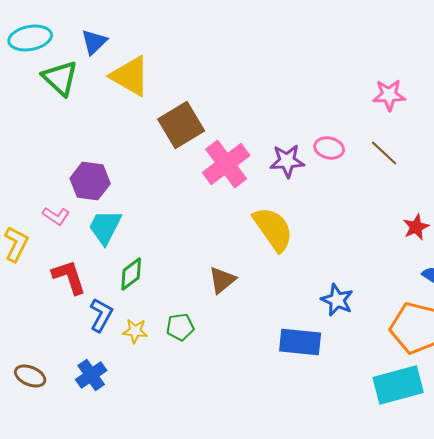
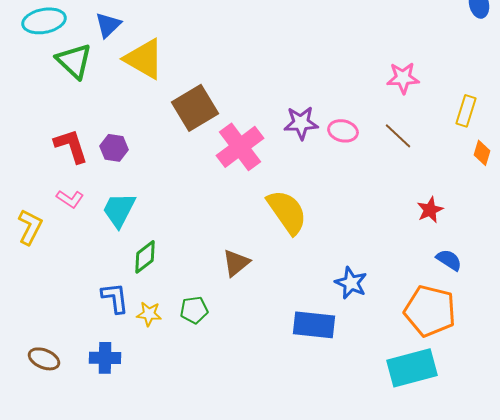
purple star: (287, 161) -> (301, 123), moved
purple hexagon: (90, 181) -> (114, 148), moved, size x0.7
red L-shape: (69, 277) -> (71, 146), moved
blue L-shape: (101, 315) -> (115, 298), turned -36
blue cross: (91, 375) -> (105, 358), turned 36

